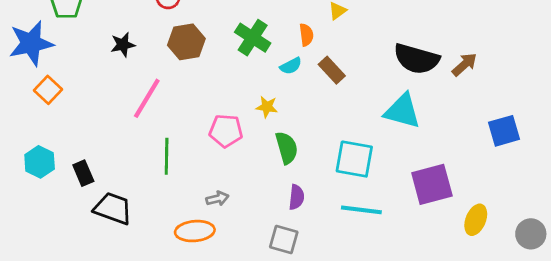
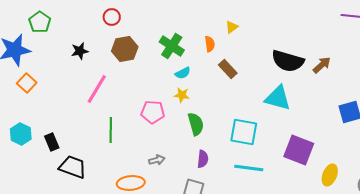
cyan semicircle: (291, 66) -> (183, 73), moved
purple square: (432, 184) -> (299, 150), turned 36
gray arrow: (217, 199) -> (157, 160), moved

